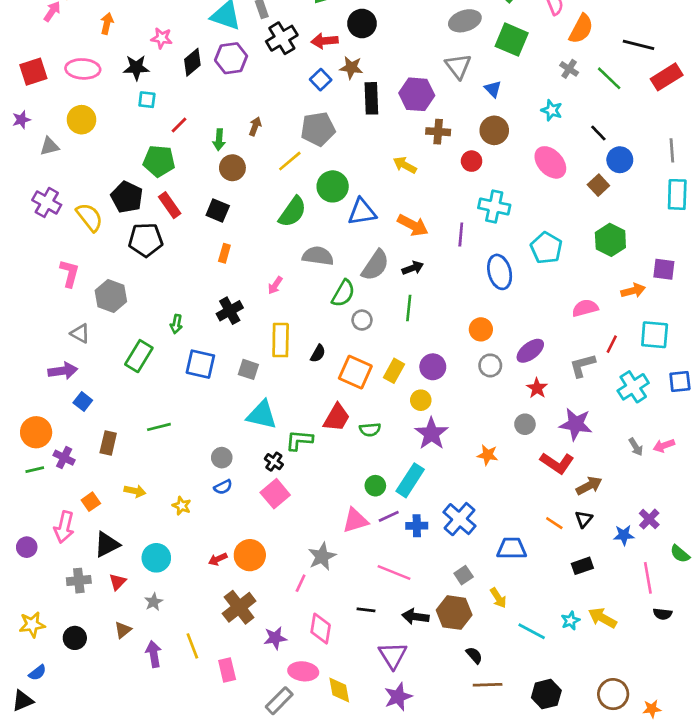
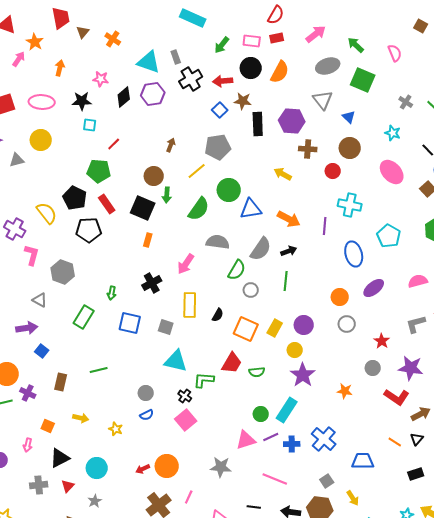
orange semicircle: (581, 29) -> (280, 72), moved
green arrow: (219, 140) -> (167, 195), moved
purple cross: (47, 202) -> (15, 229), moved
black square: (218, 210) -> (143, 208), size x1.4
pink arrow: (275, 285) -> (186, 264), size x1.5
purple ellipse: (530, 351) -> (374, 288), moved
orange square: (91, 502) -> (48, 426), turned -32
pink arrow: (64, 527) -> (28, 445), size x0.6
gray star: (322, 556) -> (221, 467), turned 30
pink line: (301, 583) -> (189, 497), moved

